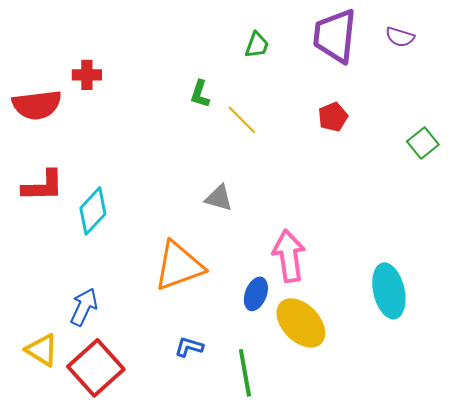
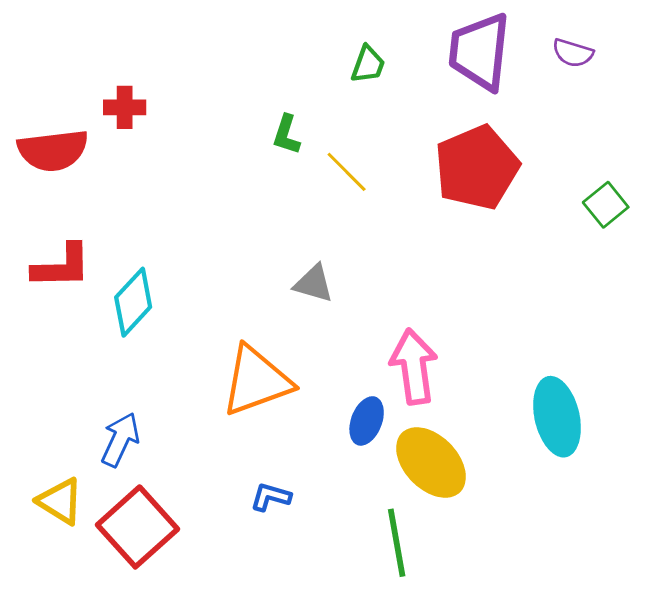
red pentagon: (333, 117) -> (477, 168), size x2.0
green line: (245, 373) -> (397, 543), moved

